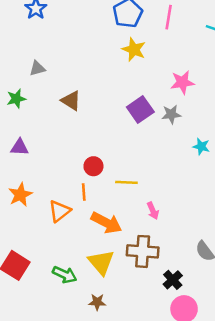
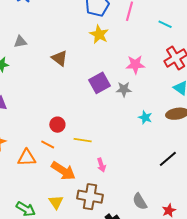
brown triangle: (71, 101) -> (59, 58), moved
orange line: (84, 192) -> (48, 144), turned -64
orange triangle: (59, 211) -> (27, 158), turned 30
yellow triangle: (101, 262) -> (56, 202), size x0.7

